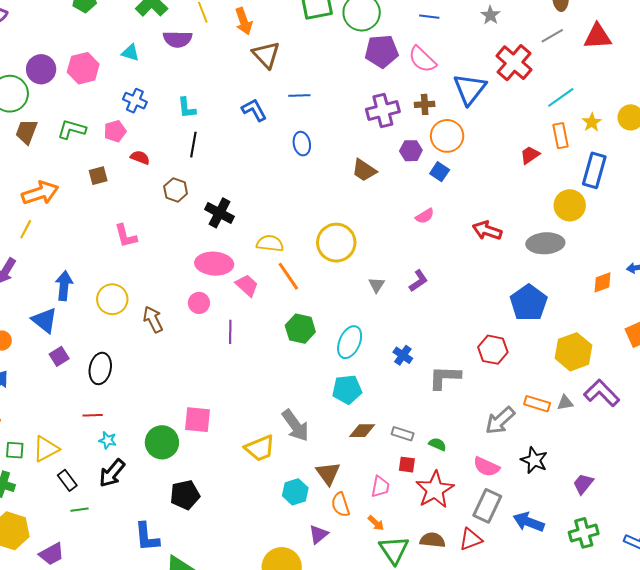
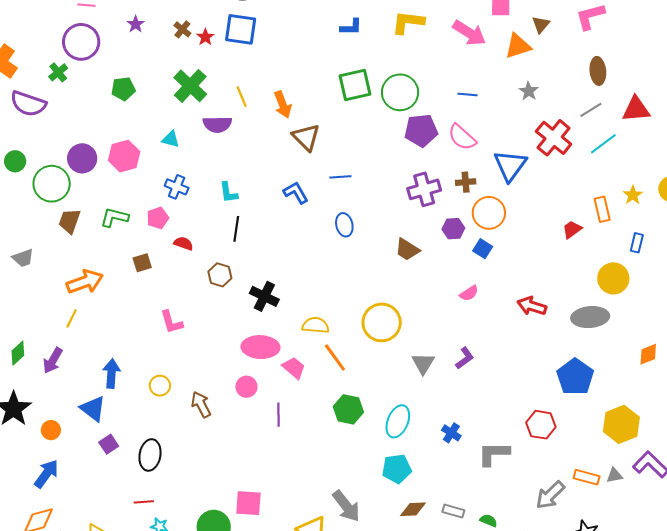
cyan line: (561, 97) -> (603, 144), moved
blue rectangle: (594, 170) -> (637, 243), size x0.6
gray triangle: (377, 285) -> (423, 363), size x1.4
yellow circle: (112, 299) -> (160, 386), size x0.7

